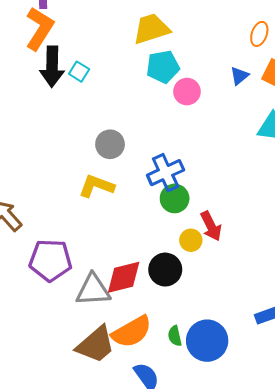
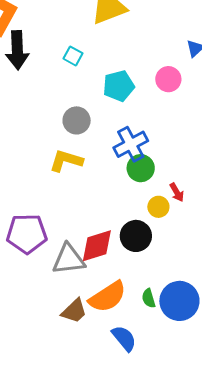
cyan pentagon: (163, 67) -> (119, 86), moved
cyan square: (79, 72) -> (73, 56), moved
pink circle: (187, 92) -> (168, 79), moved
red arrow: (211, 226) -> (177, 192), size x0.7
brown trapezoid: (96, 345) -> (74, 311), size x0.7

